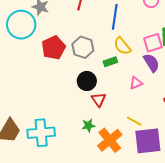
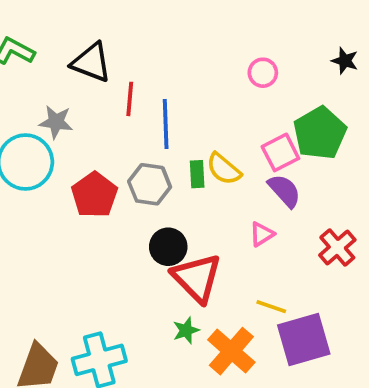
blue line: (115, 17) -> (166, 124), moved
green rectangle: (110, 62) -> (197, 174), moved, turned -64
red triangle: (99, 100) -> (197, 278), size x1.8

